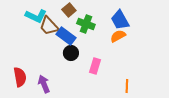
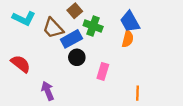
cyan L-shape: (36, 16) -> (24, 18), moved
blue rectangle: (66, 36) -> (71, 39), turned -66
orange semicircle: (118, 36) -> (128, 39), turned 133
red semicircle: (20, 77) -> (21, 64), moved, turned -42

